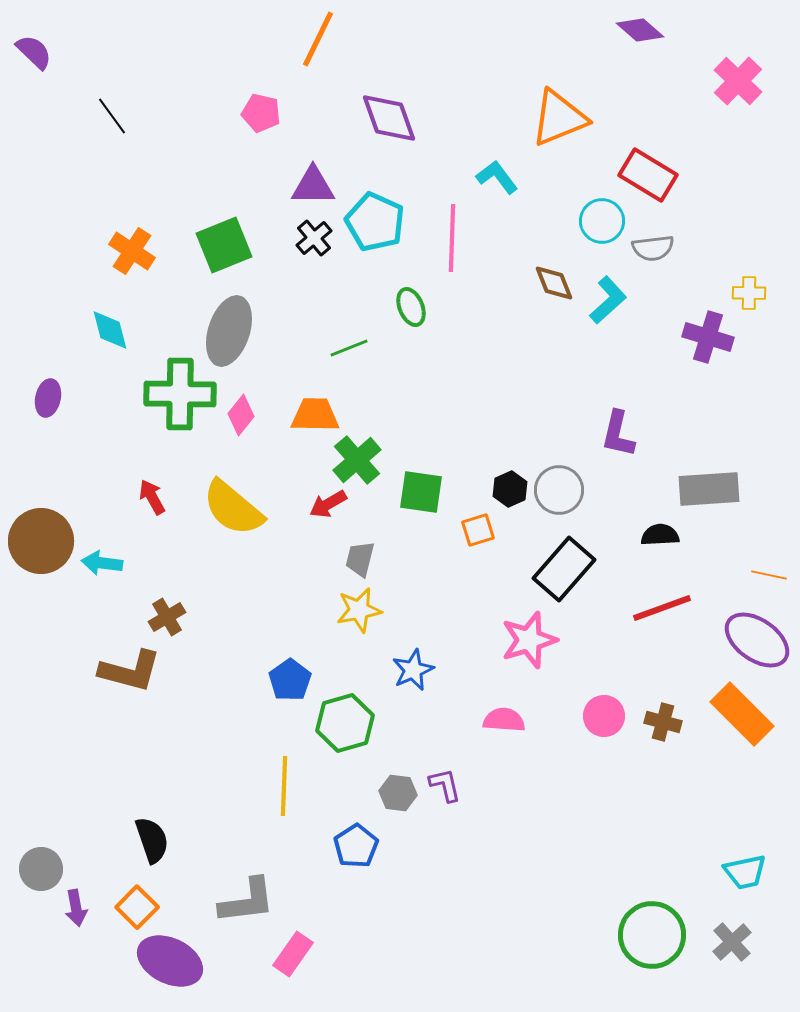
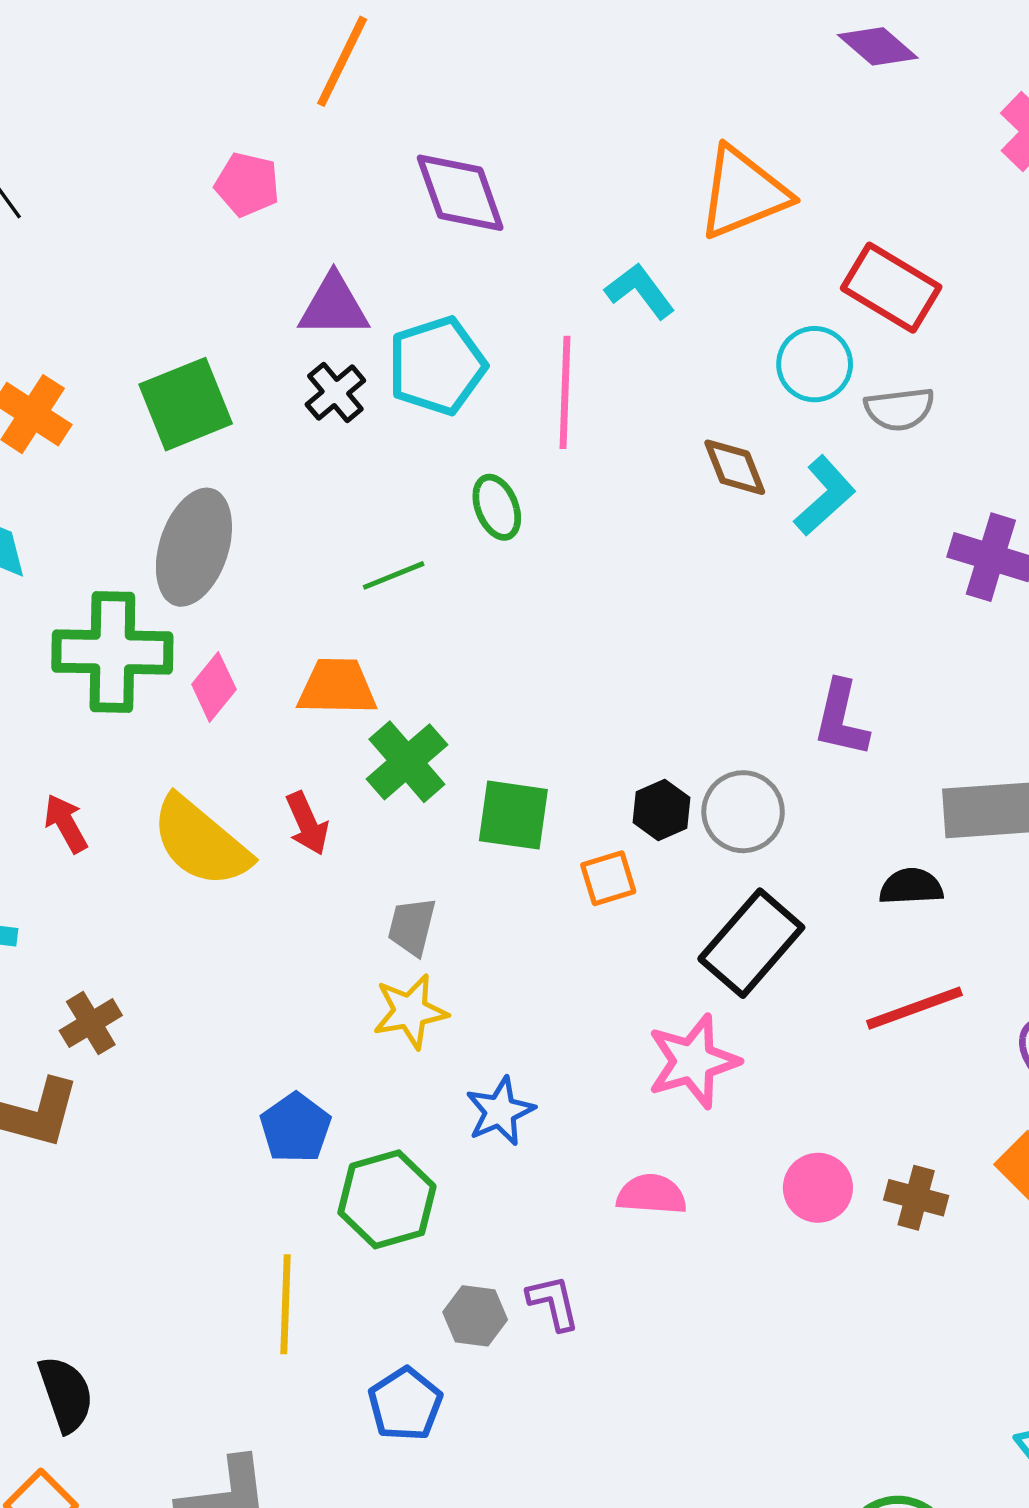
cyan pentagon: (375, 222) -> (437, 366), turned 30
red arrow: (328, 504) -> (307, 823), moved, turned -84

